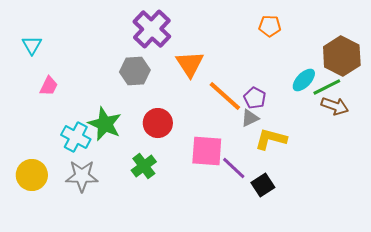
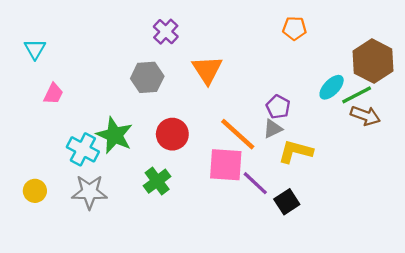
purple cross: (152, 29) -> (166, 32), size x0.6
orange line: (225, 96) -> (238, 134), moved
yellow circle: (32, 175) -> (35, 191), size x0.7

